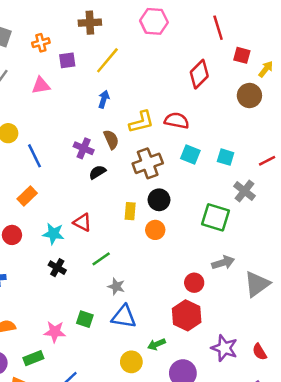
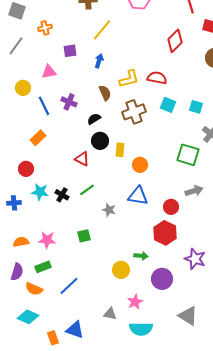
orange cross: (41, 43) -> (45, 28), moved
purple square: (67, 60) -> (70, 51), moved
pink triangle: (41, 85) -> (49, 72), moved
purple cross: (84, 148) -> (69, 102), moved
black circle: (159, 200) -> (100, 141), moved
cyan star: (53, 234) -> (40, 192), moved
green line: (101, 259) -> (87, 190), moved
blue triangle: (124, 317) -> (138, 196), moved
green square: (85, 319) -> (84, 236), turned -32
pink star: (55, 332) -> (47, 240), moved
green arrow: (156, 344) -> (141, 256), turned -152

